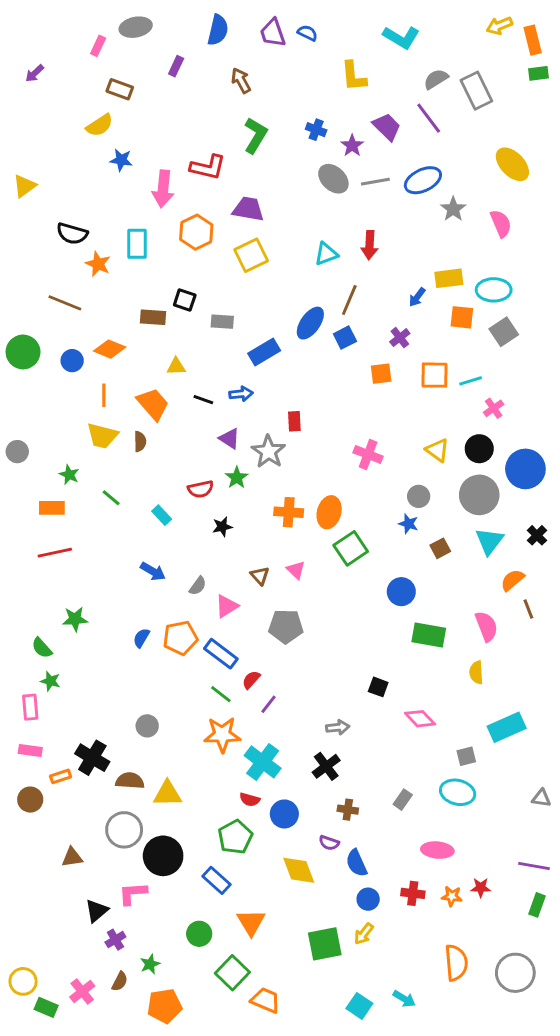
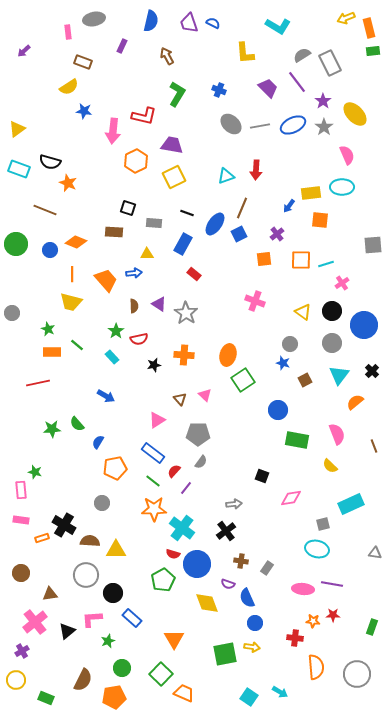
pink rectangle: (98, 46) -> (68, 32), turned -32
purple star: (352, 146) -> (323, 101), moved
gray star: (453, 209) -> (324, 127), moved
cyan rectangle: (137, 244) -> (19, 169), moved, turned -70
cyan ellipse: (494, 290) -> (342, 187), moved
brown rectangle: (153, 317) -> (114, 232), moved
gray square: (504, 332) -> (373, 245), moved, turned 30
blue rectangle: (264, 352) -> (183, 244), turned -30
yellow triangle: (176, 366) -> (147, 254), moved
blue arrow: (241, 394) -> (134, 273), moved
black line: (203, 400) -> (187, 213), moved
red rectangle: (294, 421) -> (194, 274), moved, turned -48
brown semicircle: (140, 441) -> (134, 306), moved
pink cross: (368, 454) -> (255, 301), moved
green star: (237, 478) -> (116, 331), moved
gray circle: (479, 495) -> (332, 343), size x0.7
orange rectangle: (52, 508) -> (52, 352), moved
orange cross: (289, 512) -> (184, 355), moved
gray semicircle: (198, 586) -> (201, 462), moved
brown line: (528, 609) -> (374, 446), moved
orange pentagon: (180, 638) -> (115, 468), moved
green semicircle: (42, 648) -> (77, 424), moved
yellow semicircle: (476, 672) -> (330, 466), turned -42
pink diamond: (420, 719) -> (291, 498), turned -55
brown circle: (30, 800) -> (21, 573), moved
gray rectangle: (403, 800) -> (267, 568), moved
blue circle: (284, 814) -> (197, 564), size x1.4
black circle: (163, 856) -> (113, 593), size x0.7
purple line: (534, 866) -> (332, 584), moved
blue rectangle: (216, 880) -> (132, 618), moved
red cross: (413, 893) -> (295, 638), moved
green circle: (199, 934) -> (122, 668), moved
yellow arrow: (364, 934) -> (252, 647), turned -119
purple cross: (115, 940) -> (22, 651), moved
green star: (150, 964) -> (108, 641), moved
brown semicircle: (120, 981) -> (83, 680), size x1.6
pink cross: (82, 992) -> (35, 622), moved, size x1.4
green rectangle: (46, 1007) -> (46, 698), moved

